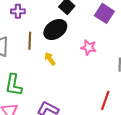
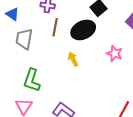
brown line: (30, 41) -> (55, 27), moved

